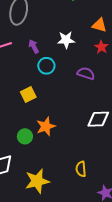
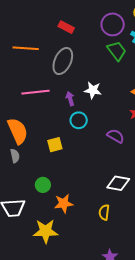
white star: (66, 40) -> (93, 90), moved
orange star: (46, 126) -> (64, 203), moved
yellow semicircle: (81, 169) -> (104, 212), moved

